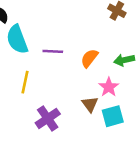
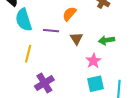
orange semicircle: (89, 58) -> (69, 14), moved
brown triangle: (90, 104) -> (76, 39), moved

